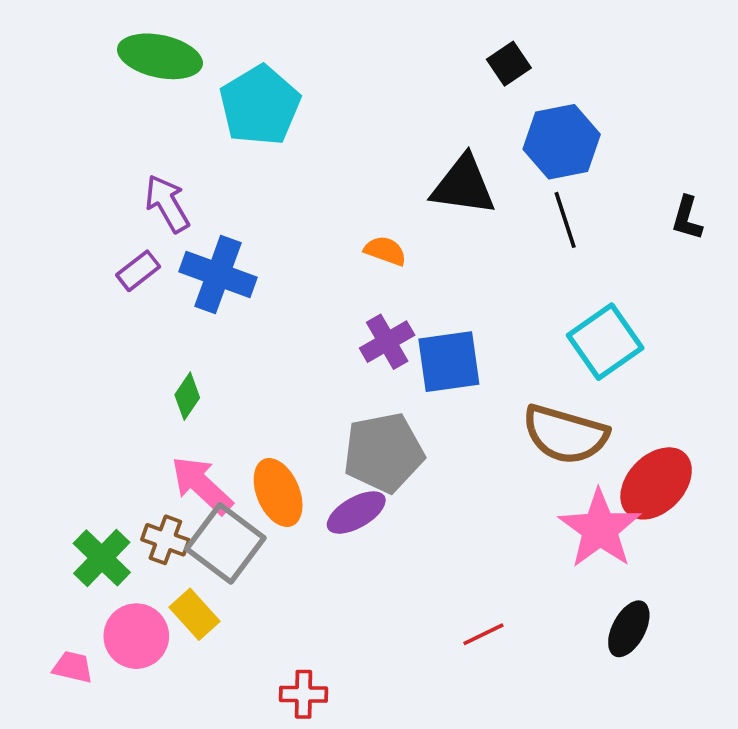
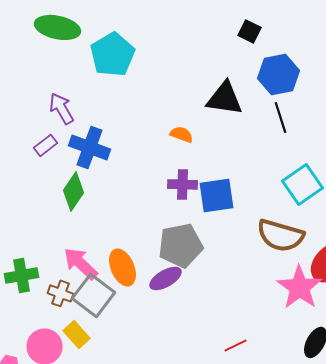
black square: (509, 64) -> (250, 31), turned -30
purple cross: (387, 342) -> (182, 184), turned 32
green diamond: (187, 396) -> (74, 191), moved, size x1.5
green cross: (102, 558) -> (22, 275), moved, turned 36

